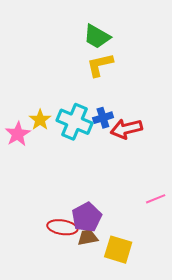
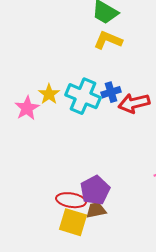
yellow L-shape: (100, 65) -> (108, 40), turned 36
yellow square: (118, 250) -> (73, 222), moved

